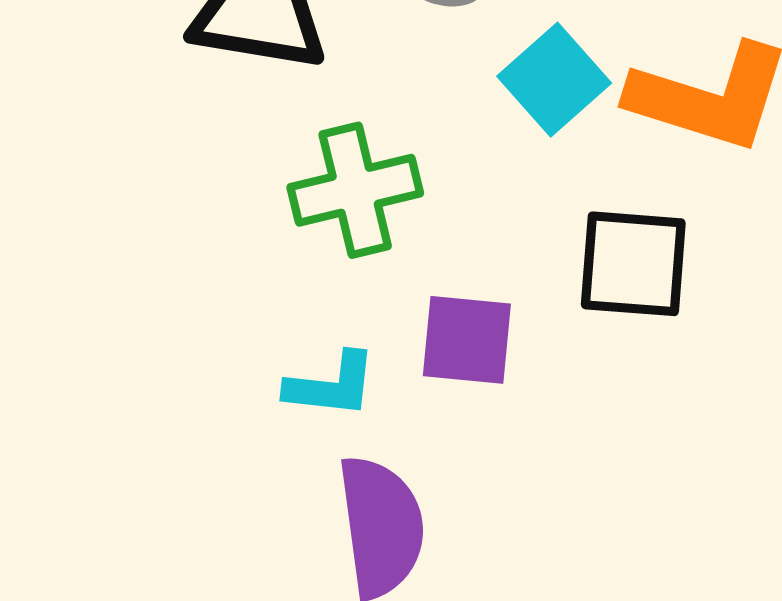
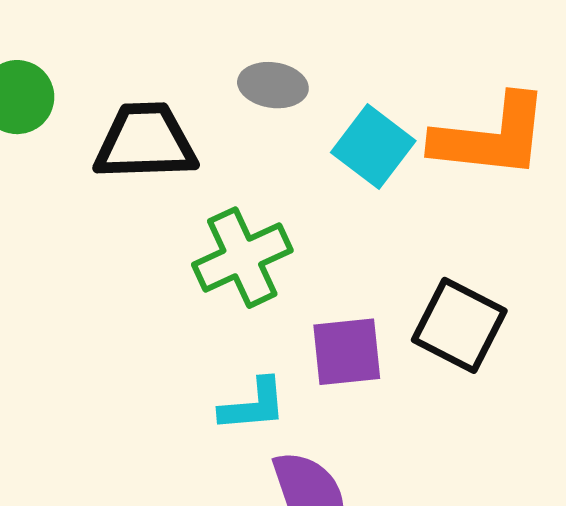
black square: (633, 264) -> (459, 325), moved, turned 34

